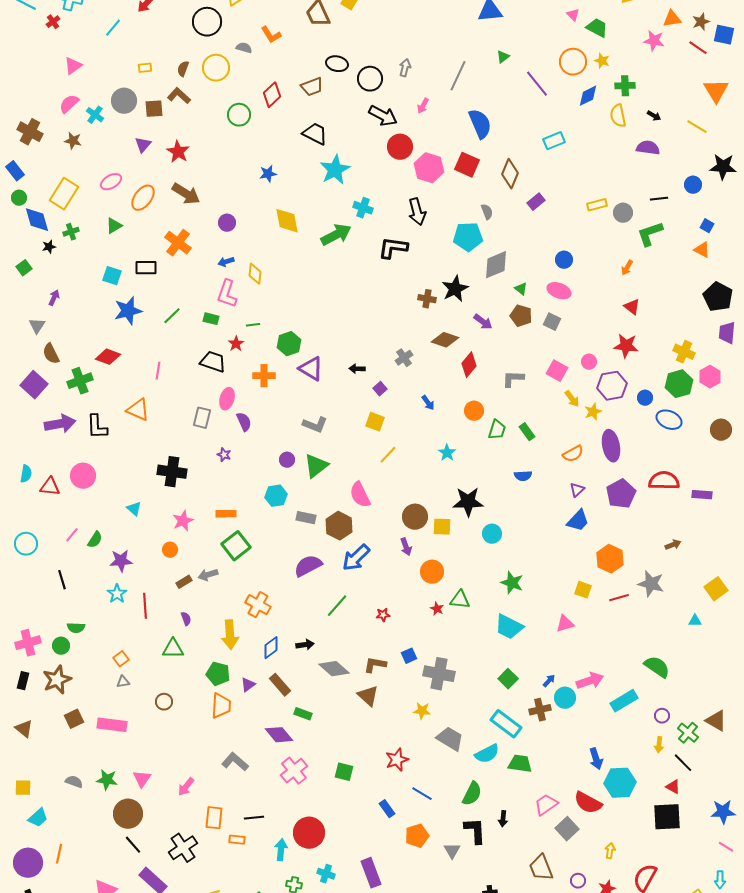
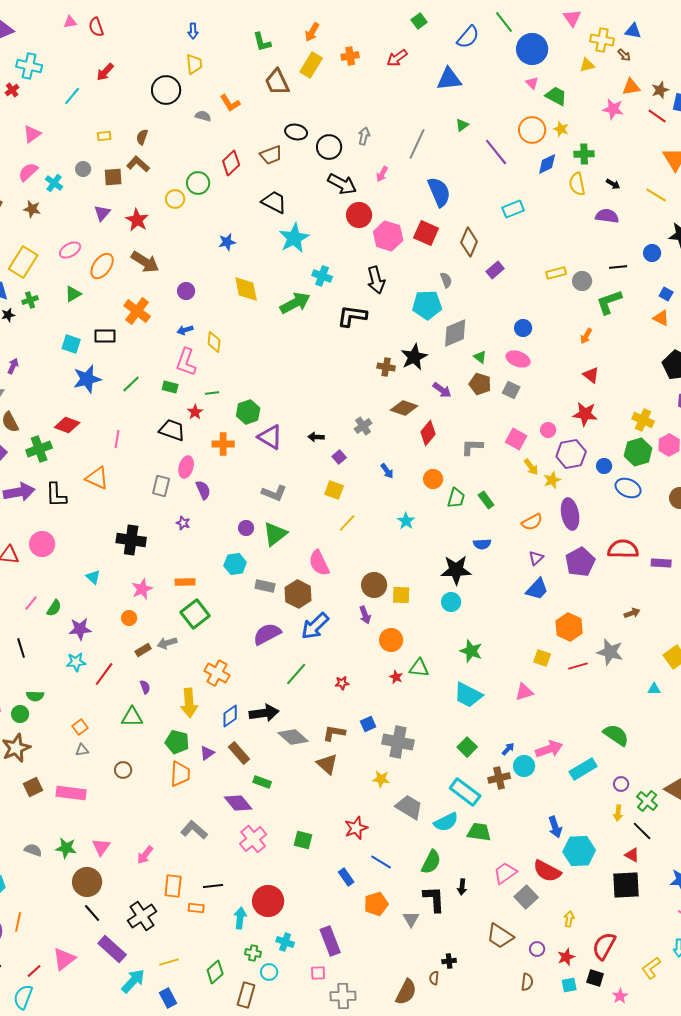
yellow circle: (216, 68) -> (175, 199), moved, size x0.7
gray circle: (124, 101) -> (83, 169), size x0.6
black star: (468, 502) -> (456, 570), moved
cyan star: (117, 594) -> (76, 662), turned 30
red line: (145, 606) -> (104, 674), turned 40
black arrow: (305, 645) -> (264, 713), size x1.6
brown trapezoid: (541, 868) -> (500, 936), turned -36

